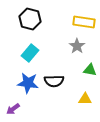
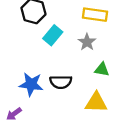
cyan rectangle: (30, 53) -> (53, 35), moved
yellow triangle: (85, 99) -> (96, 102), size x1.5

